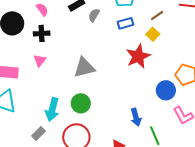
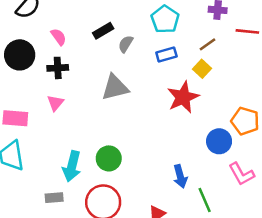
gray triangle: (84, 68) -> (115, 87), moved
gray rectangle: (39, 134) -> (54, 198), turned 40

